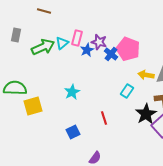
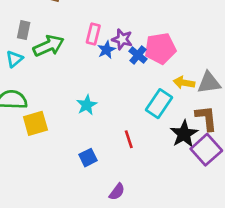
gray rectangle: (16, 35) -> (24, 30), moved
cyan triangle: (62, 43) -> (14, 59), moved
pink pentagon: (128, 49) -> (160, 48), turned -30
cyan rectangle: (127, 91) -> (159, 104), size x1.5

